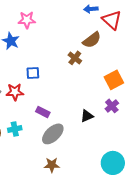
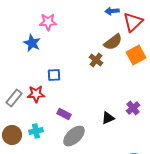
red triangle: (112, 20) -> (133, 22), turned 35
orange square: (114, 80) -> (136, 55), moved

